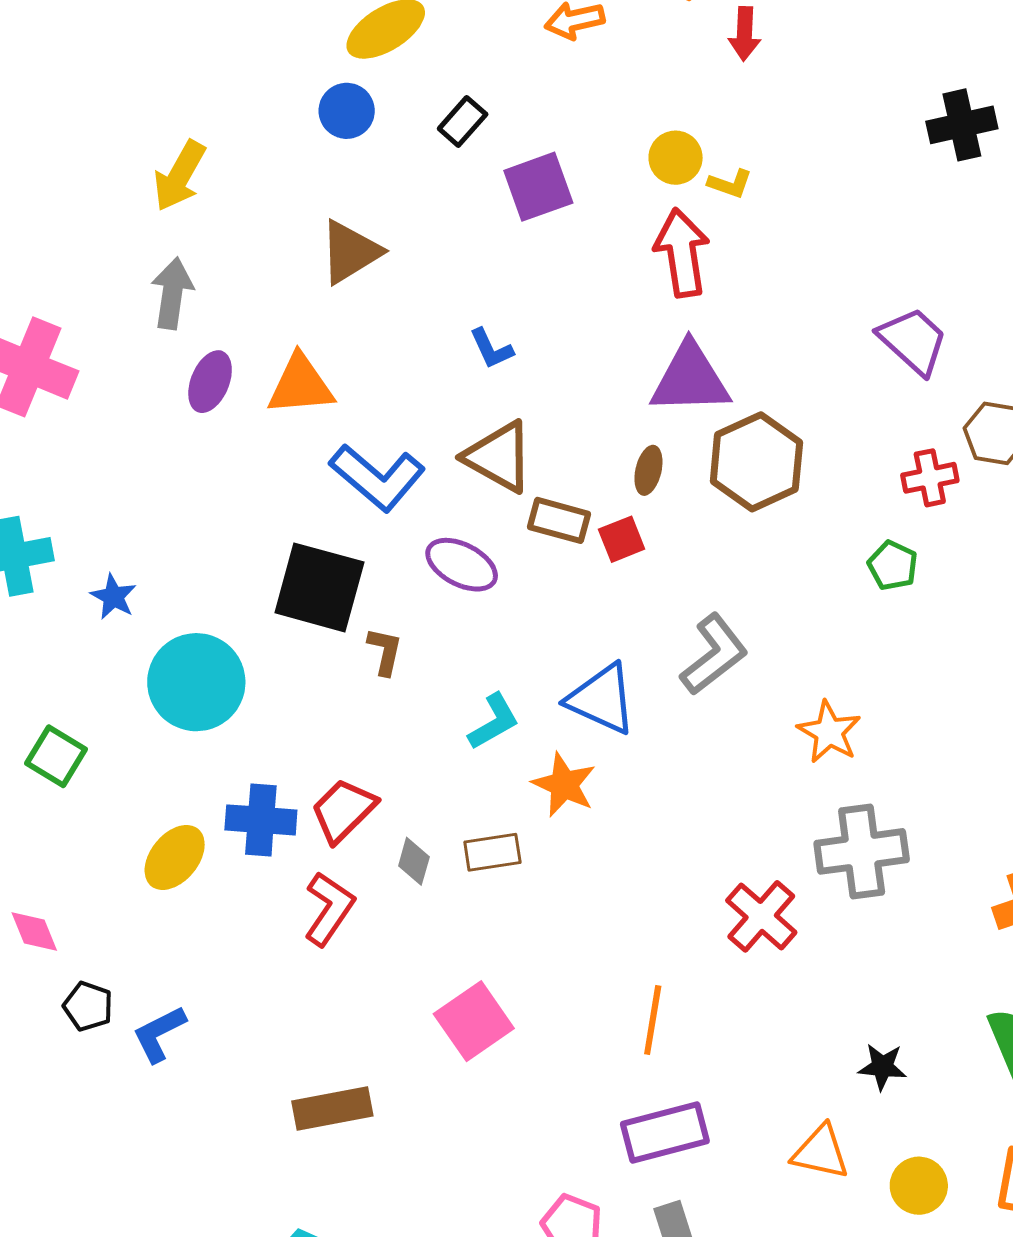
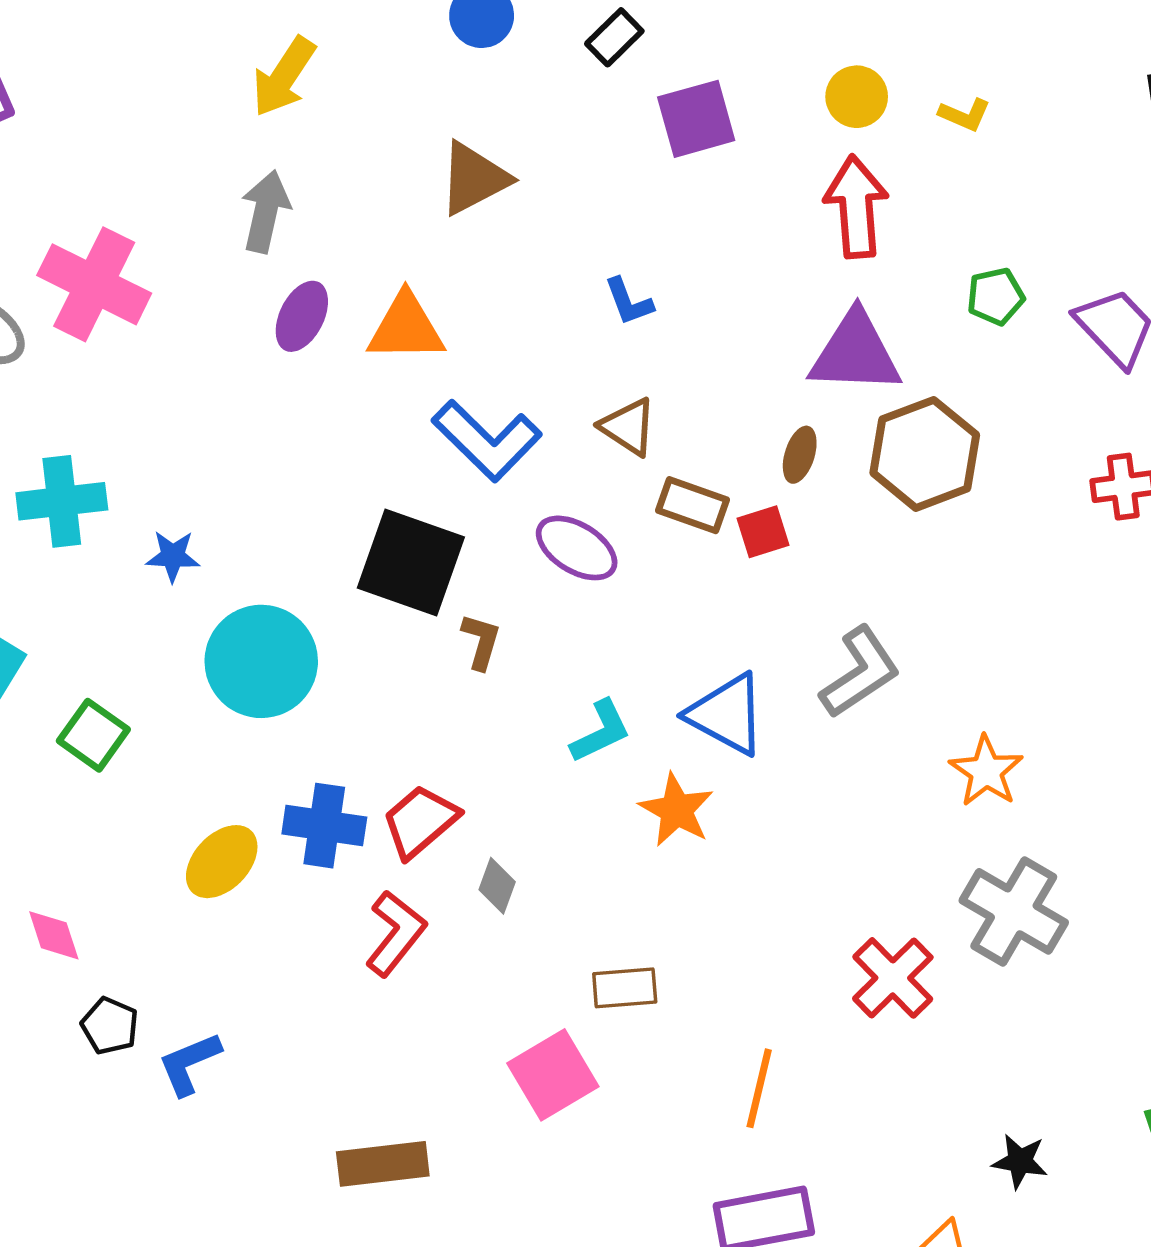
yellow L-shape: (730, 184) -> (965, 115), moved
brown triangle: (499, 457) -> (628, 427), size x0.7
green pentagon: (893, 565) -> (996, 296), moved, turned 30
blue star: (113, 597) -> (173, 556), turned -30
gray cross: (862, 851) -> (1014, 911), turned 34
brown rectangle: (492, 852) -> (625, 988), moved

